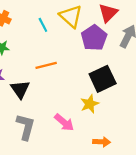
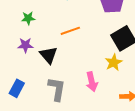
pink arrow: (64, 122) -> (92, 82), turned 42

